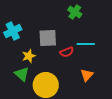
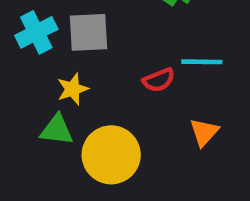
gray square: (48, 38) -> (88, 32), moved
green triangle: (22, 74) -> (57, 130), turned -35

